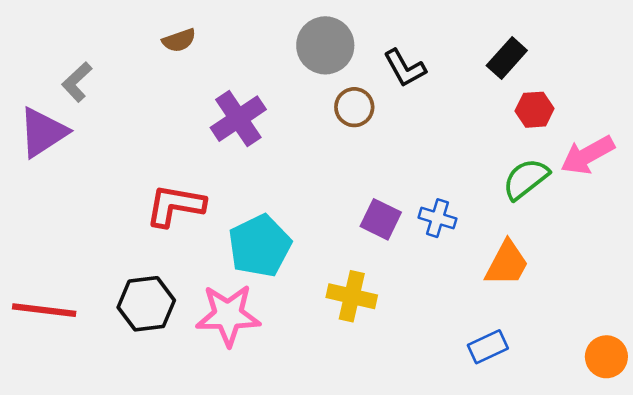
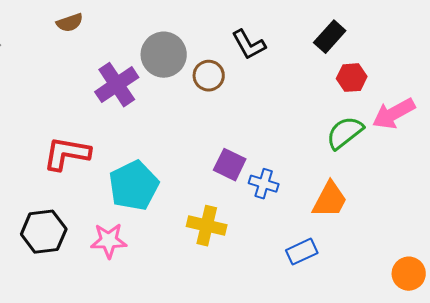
gray circle: (325, 45) -> (164, 55), moved
blue cross: (437, 218) -> (264, 184), moved
pink star: (228, 315) -> (109, 241), size x0.7
blue rectangle: (488, 347) -> (302, 252), moved

